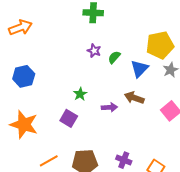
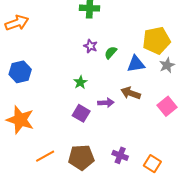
blue triangle: (140, 69) -> (136, 64), turned 36
green star: (80, 94) -> (80, 82), moved
purple square: (69, 118) -> (81, 113), moved

